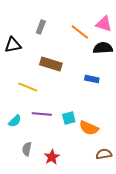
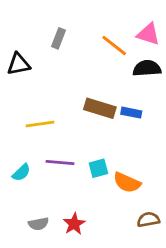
brown rectangle: (51, 64) -> (100, 108), moved
yellow line: (28, 87) -> (40, 124), turned -30
gray semicircle: (27, 149) -> (39, 224), moved, turned -112

